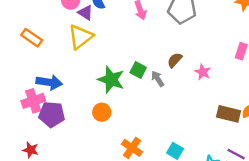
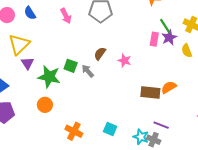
purple triangle: (85, 13) -> (27, 63), moved, turned 32

